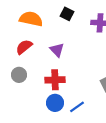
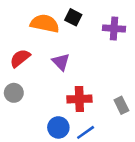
orange semicircle: (31, 19) -> (45, 24), moved
red cross: (55, 80) -> (79, 99), moved

